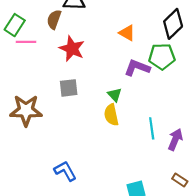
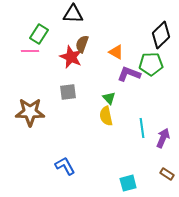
brown semicircle: (54, 19) -> (82, 44), moved
green rectangle: (15, 25) -> (39, 34), moved
orange triangle: (127, 33) -> (116, 52), moved

